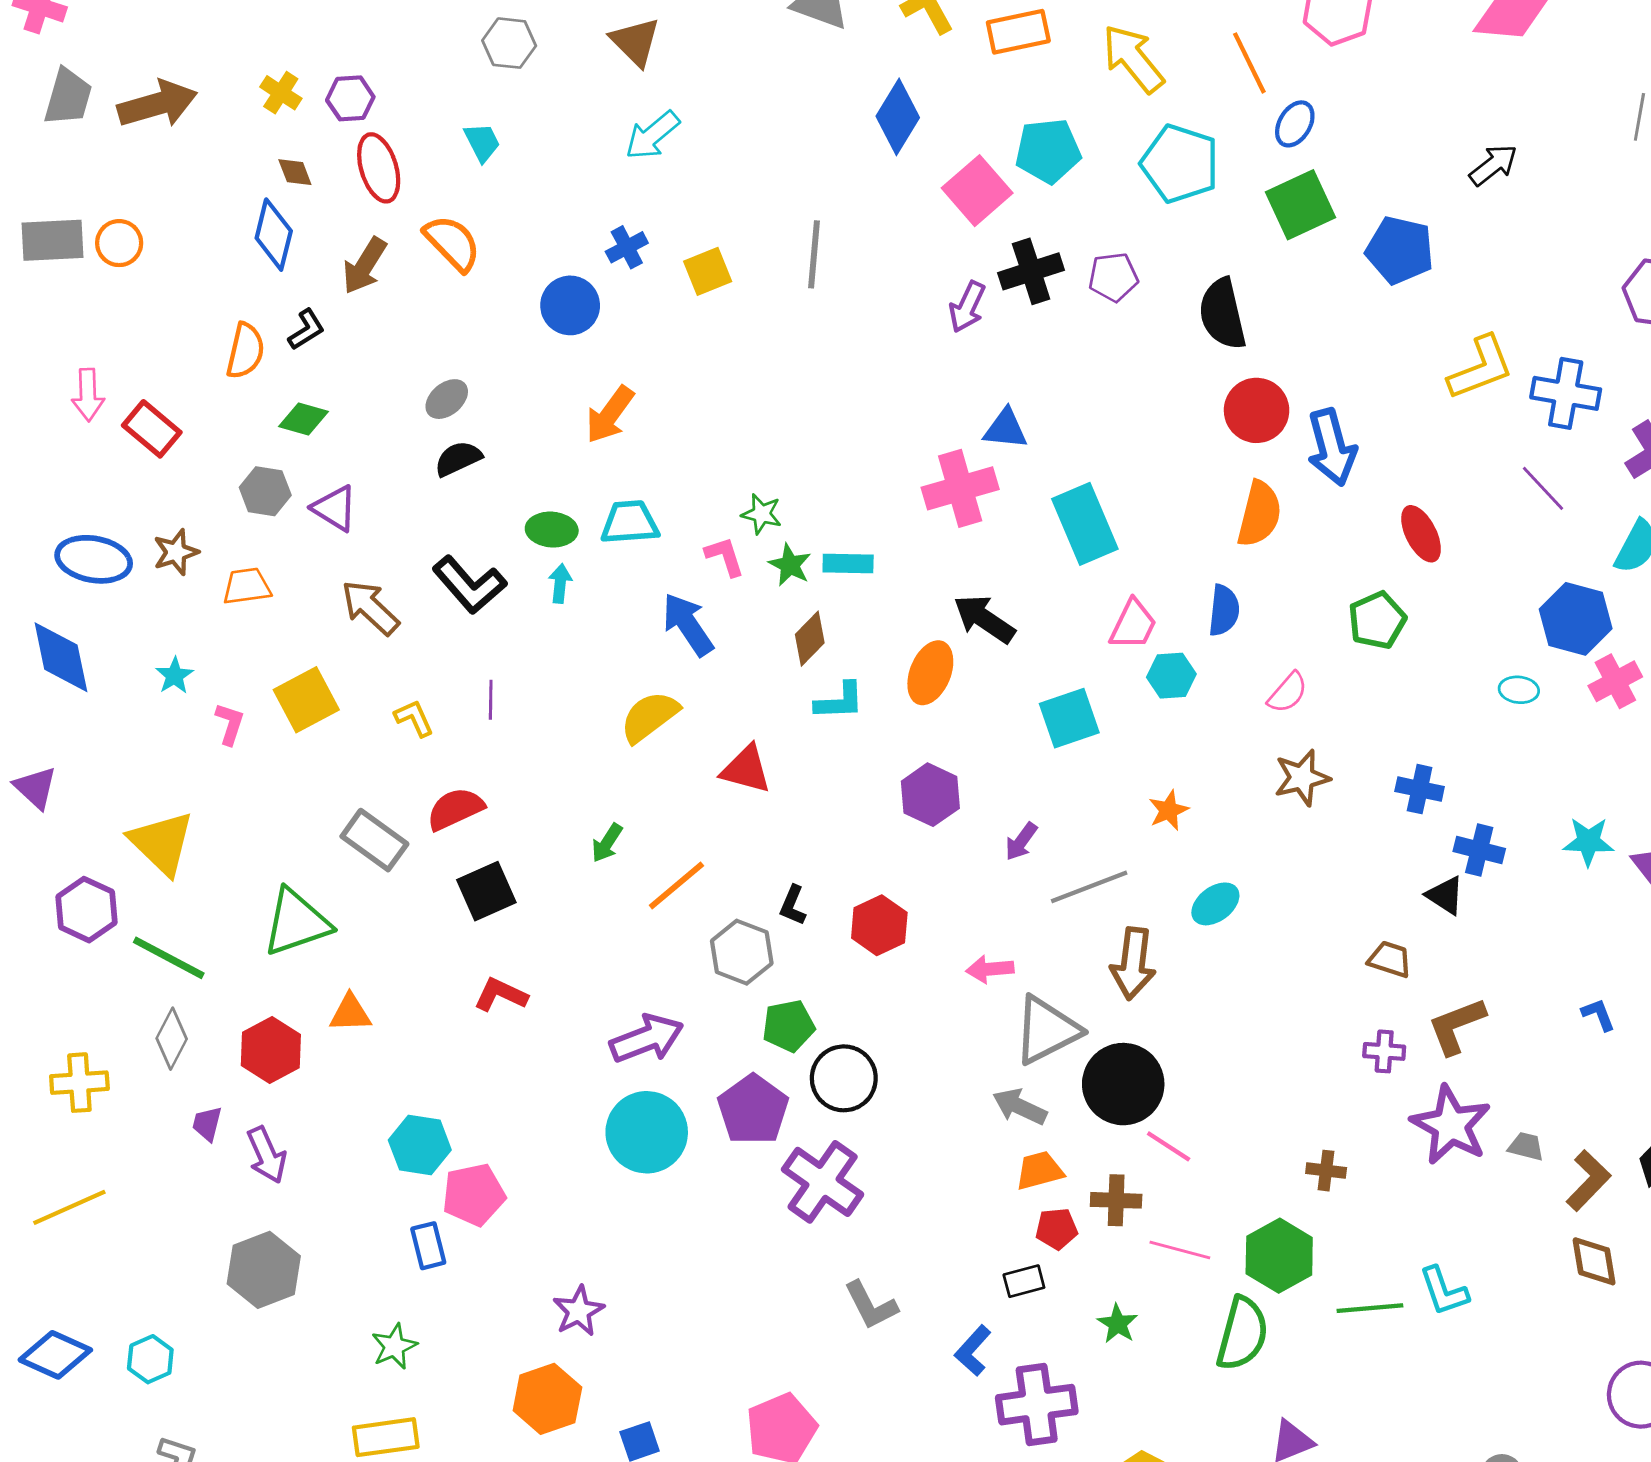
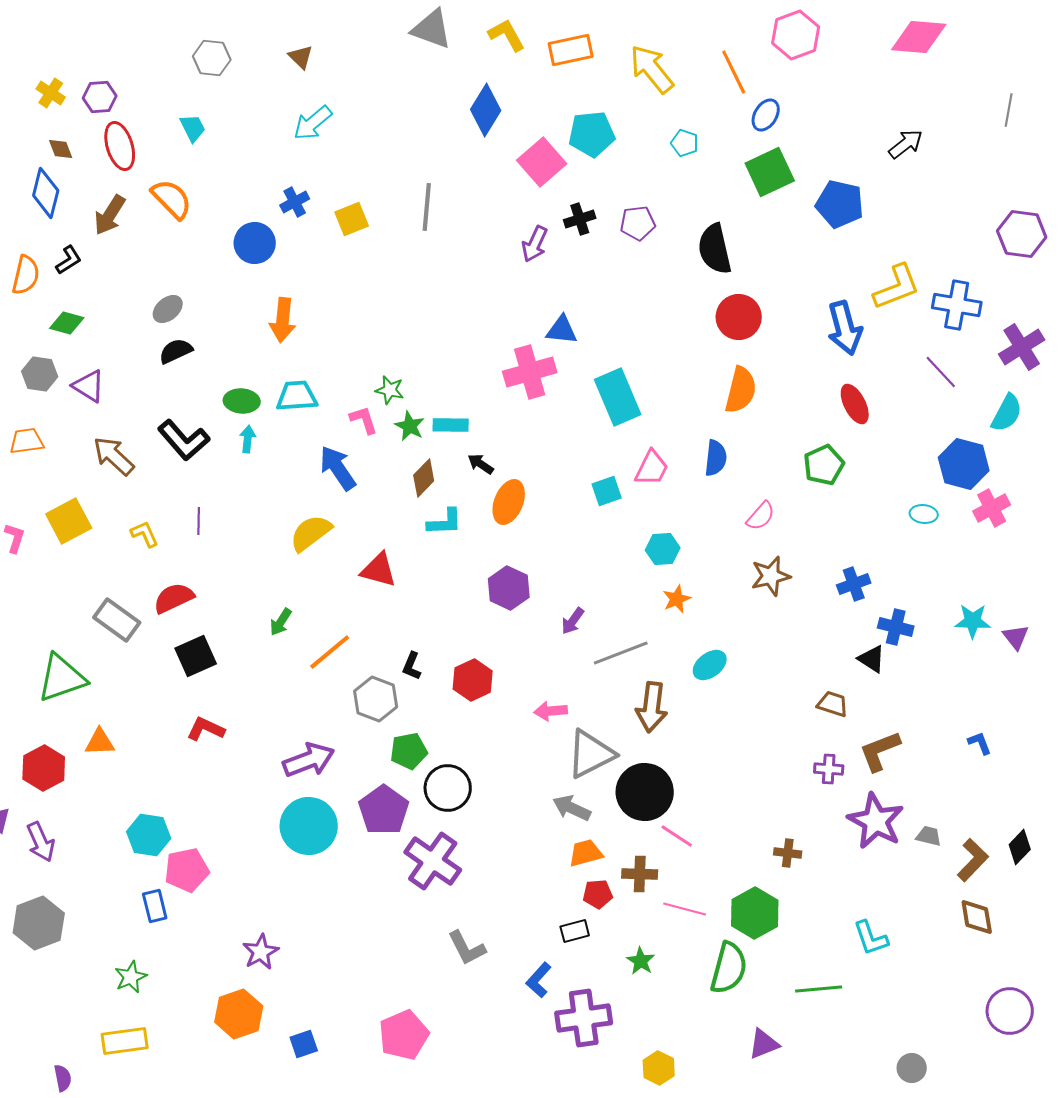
brown triangle: (635, 42) -> (301, 57), size x0.7
cyan pentagon: (1180, 164) -> (685, 143), size x0.5
black cross: (1031, 271) -> (580, 219), size x0.7
orange arrow: (610, 415) -> (283, 320), turned -30
blue arrow: (1332, 447) -> (845, 328), moved
black arrow: (984, 619) -> (481, 464), moved, size x0.6
cyan hexagon: (1171, 676) -> (663, 549), moved
cyan square: (1069, 718) -> (607, 491), moved, size x0.7
blue cross: (1420, 789) -> (854, 584), turned -32
green line: (1370, 1308) -> (819, 989), moved

